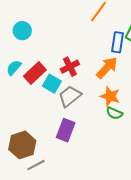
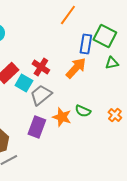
red cross: (70, 67) -> (41, 67), turned -30
orange star: (110, 96) -> (62, 117), moved

